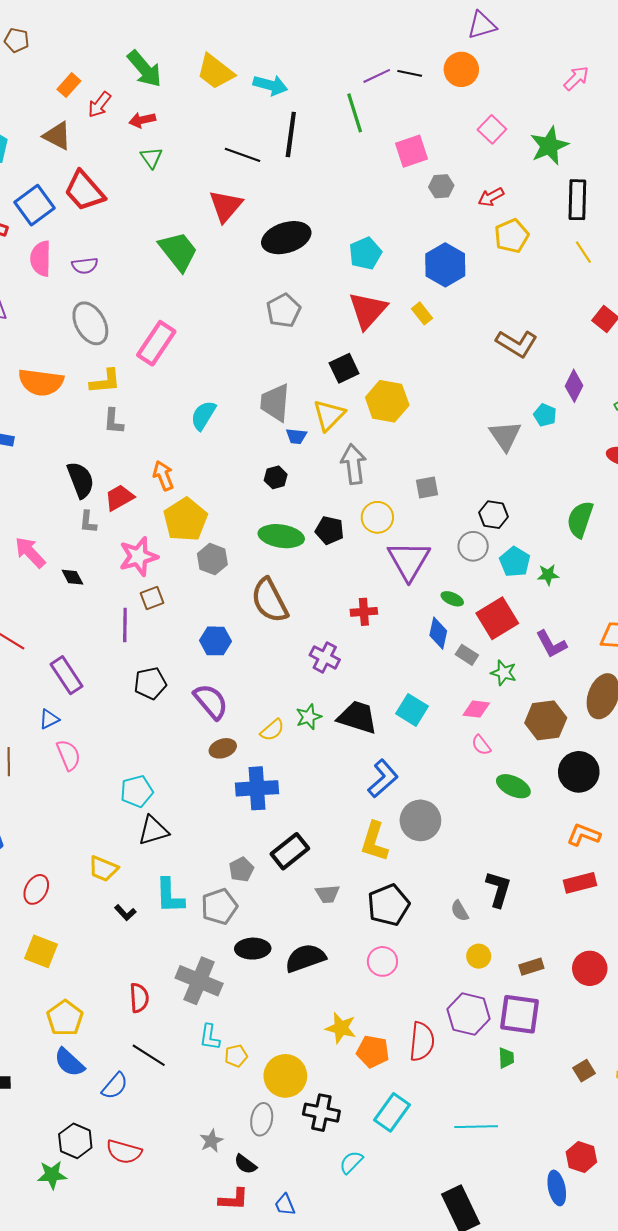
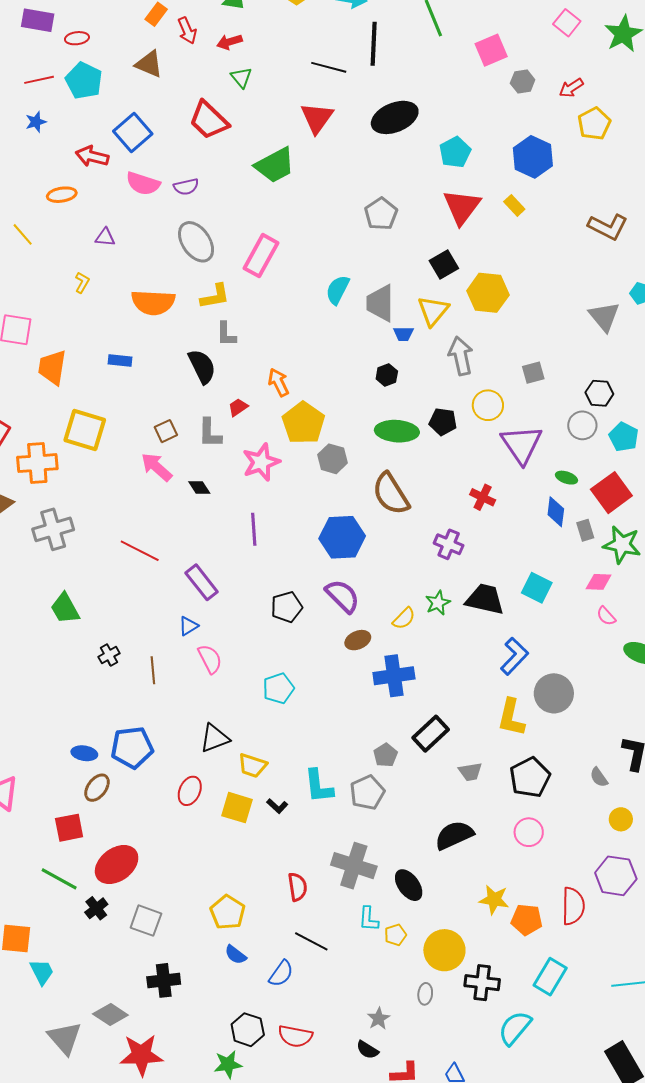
red arrow: (99, 105) -> (187, 31), turned -56
red trapezoid: (84, 191) -> (209, 120), moved
black ellipse: (286, 238) -> (395, 117), moved
green trapezoid: (178, 251) -> (275, 165), turned 105
pink semicircle: (41, 259) -> (143, 184), turned -68
cyan semicircle: (203, 415) -> (338, 290), moved
black semicircle: (81, 480) -> (202, 366), moved
red trapezoid: (119, 498) -> (238, 407), size x0.7
gray L-shape: (88, 522) -> (210, 433), size x1.4
brown square: (152, 598) -> (166, 431), moved
red cross: (364, 612) -> (483, 497), turned 35
blue hexagon: (216, 641) -> (342, 537), size x1.5
gray rectangle: (467, 655) -> (585, 530), turned 45
green star: (504, 673) -> (622, 545), size x1.5
black pentagon: (150, 683) -> (287, 607), moved
black triangle: (153, 831) -> (215, 738), moved
black ellipse: (253, 949) -> (409, 885), moved, turned 60
yellow square: (41, 951) -> (237, 808), moved
blue semicircle: (69, 1062) -> (236, 955), size x0.7
gray ellipse: (262, 1119) -> (425, 994), size x0.7
cyan semicircle: (351, 1162) -> (515, 1028), size x1.5
black semicircle: (245, 1164) -> (367, 1050), moved

